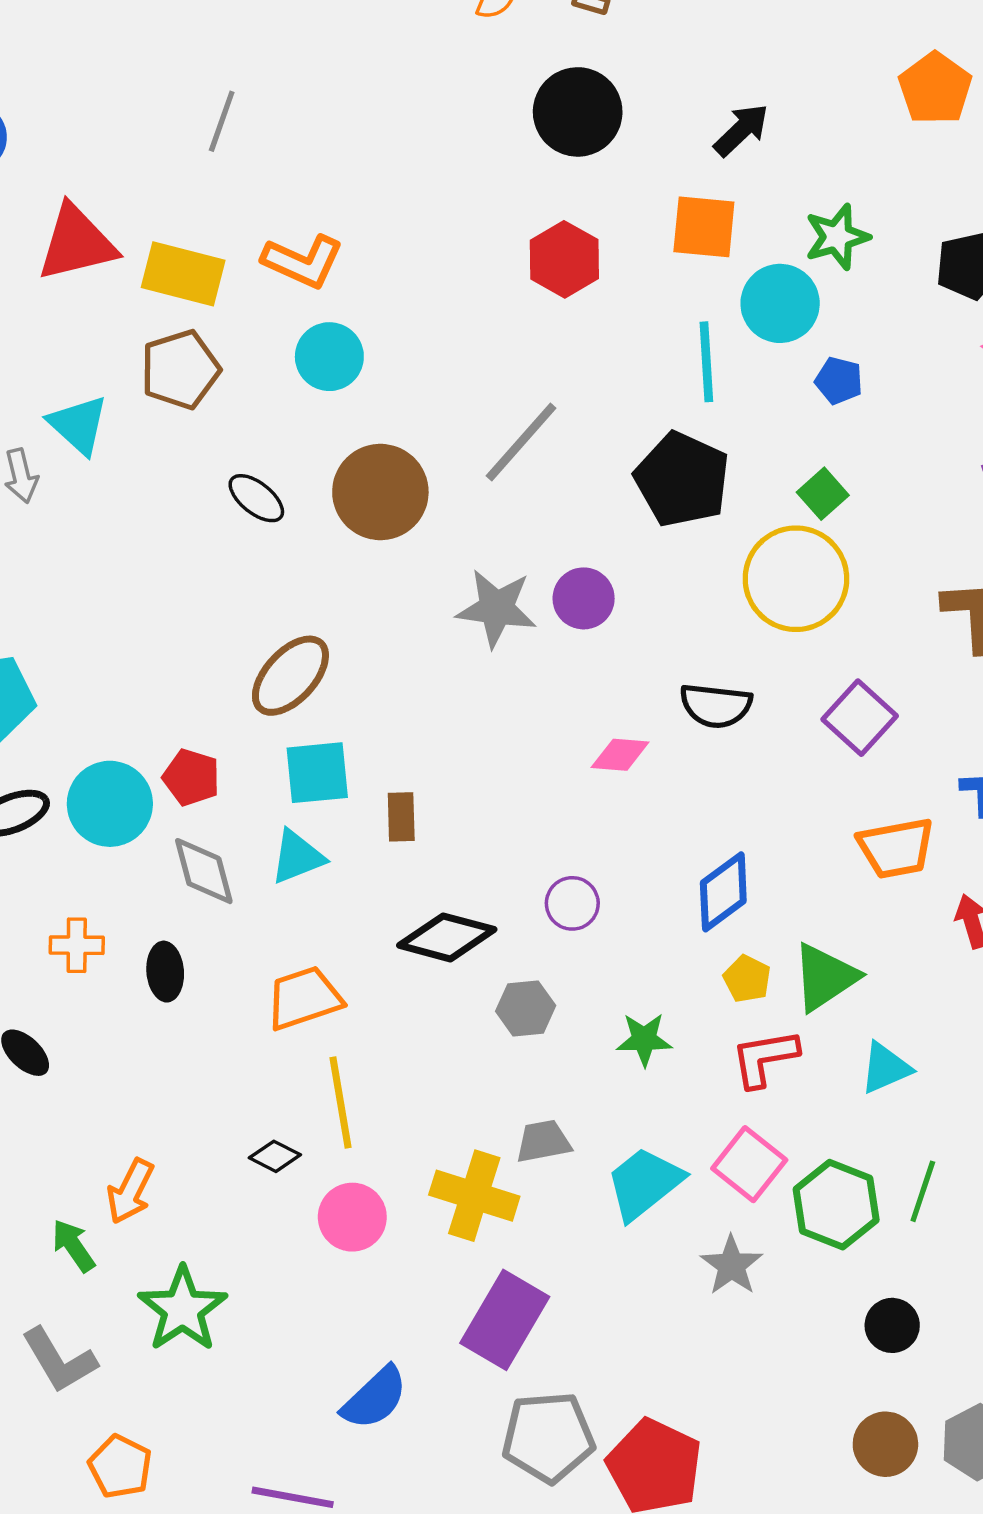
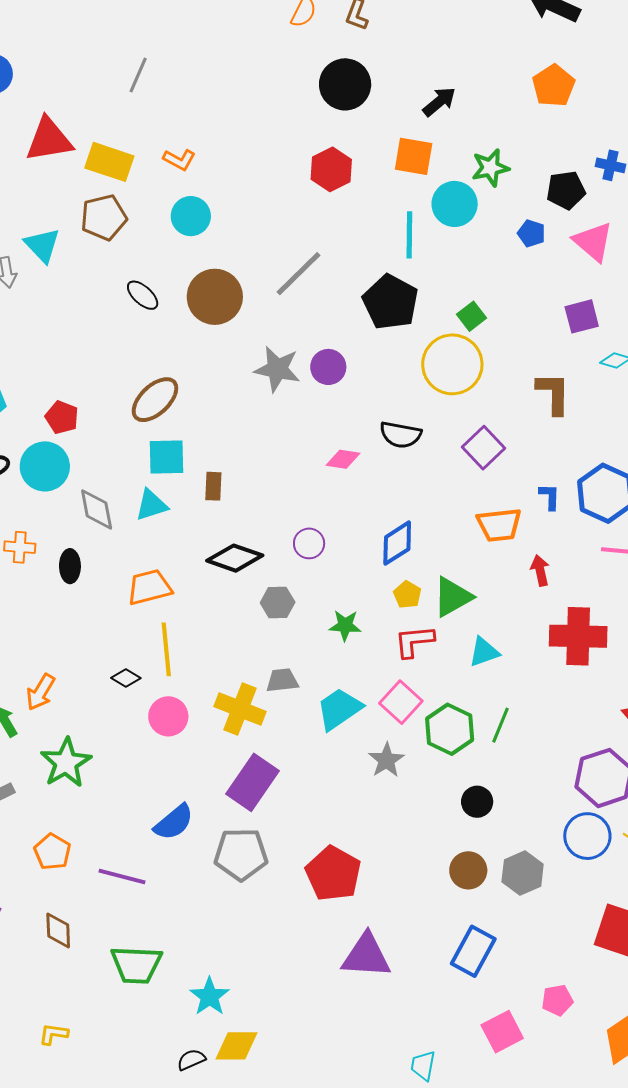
orange L-shape: (303, 261) -> (179, 160), size x0.7
blue pentagon: (839, 381) -> (531, 233), moved
red pentagon: (191, 777) -> (62, 417), moved
gray pentagon: (548, 1437) -> (241, 854), moved
orange pentagon: (120, 1467) -> (52, 852), moved

